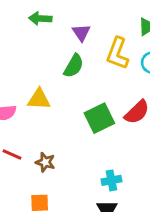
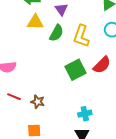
yellow L-shape: (117, 53) -> (81, 36), moved
yellow triangle: (39, 99) -> (35, 22), moved

